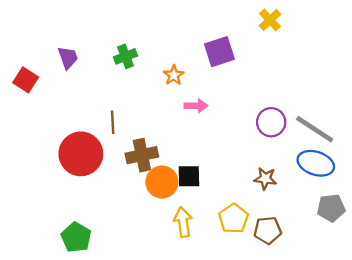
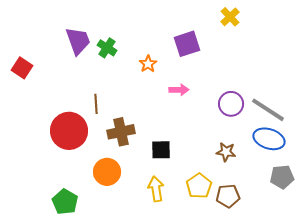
green cross: (125, 56) -> (107, 48), turned -36
purple trapezoid: (68, 58) -> (78, 41), moved, size x1.4
pink arrow: (196, 106) -> (179, 90), moved
orange circle: (162, 182) -> (107, 172), moved

